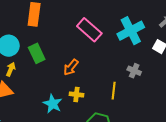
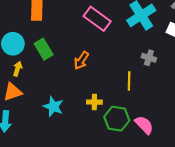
yellow cross: (76, 95) -> (94, 102), moved
cyan star: (53, 104) -> (53, 107), moved

